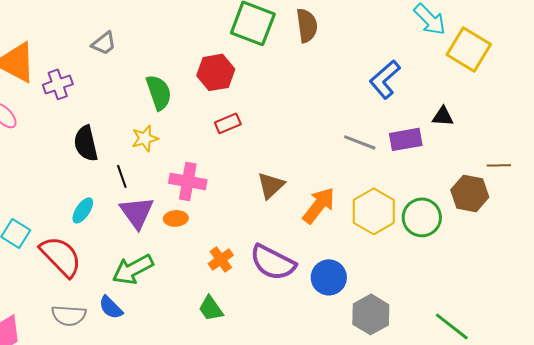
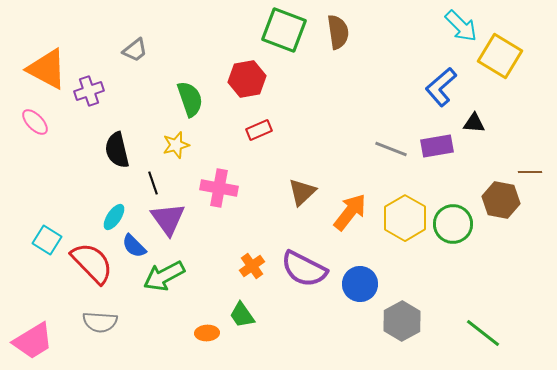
blue L-shape: (385, 79) -> (441, 87), moved
orange ellipse: (176, 218) -> (207, 333), moved
blue semicircle: (111, 307) -> (134, 246), moved

